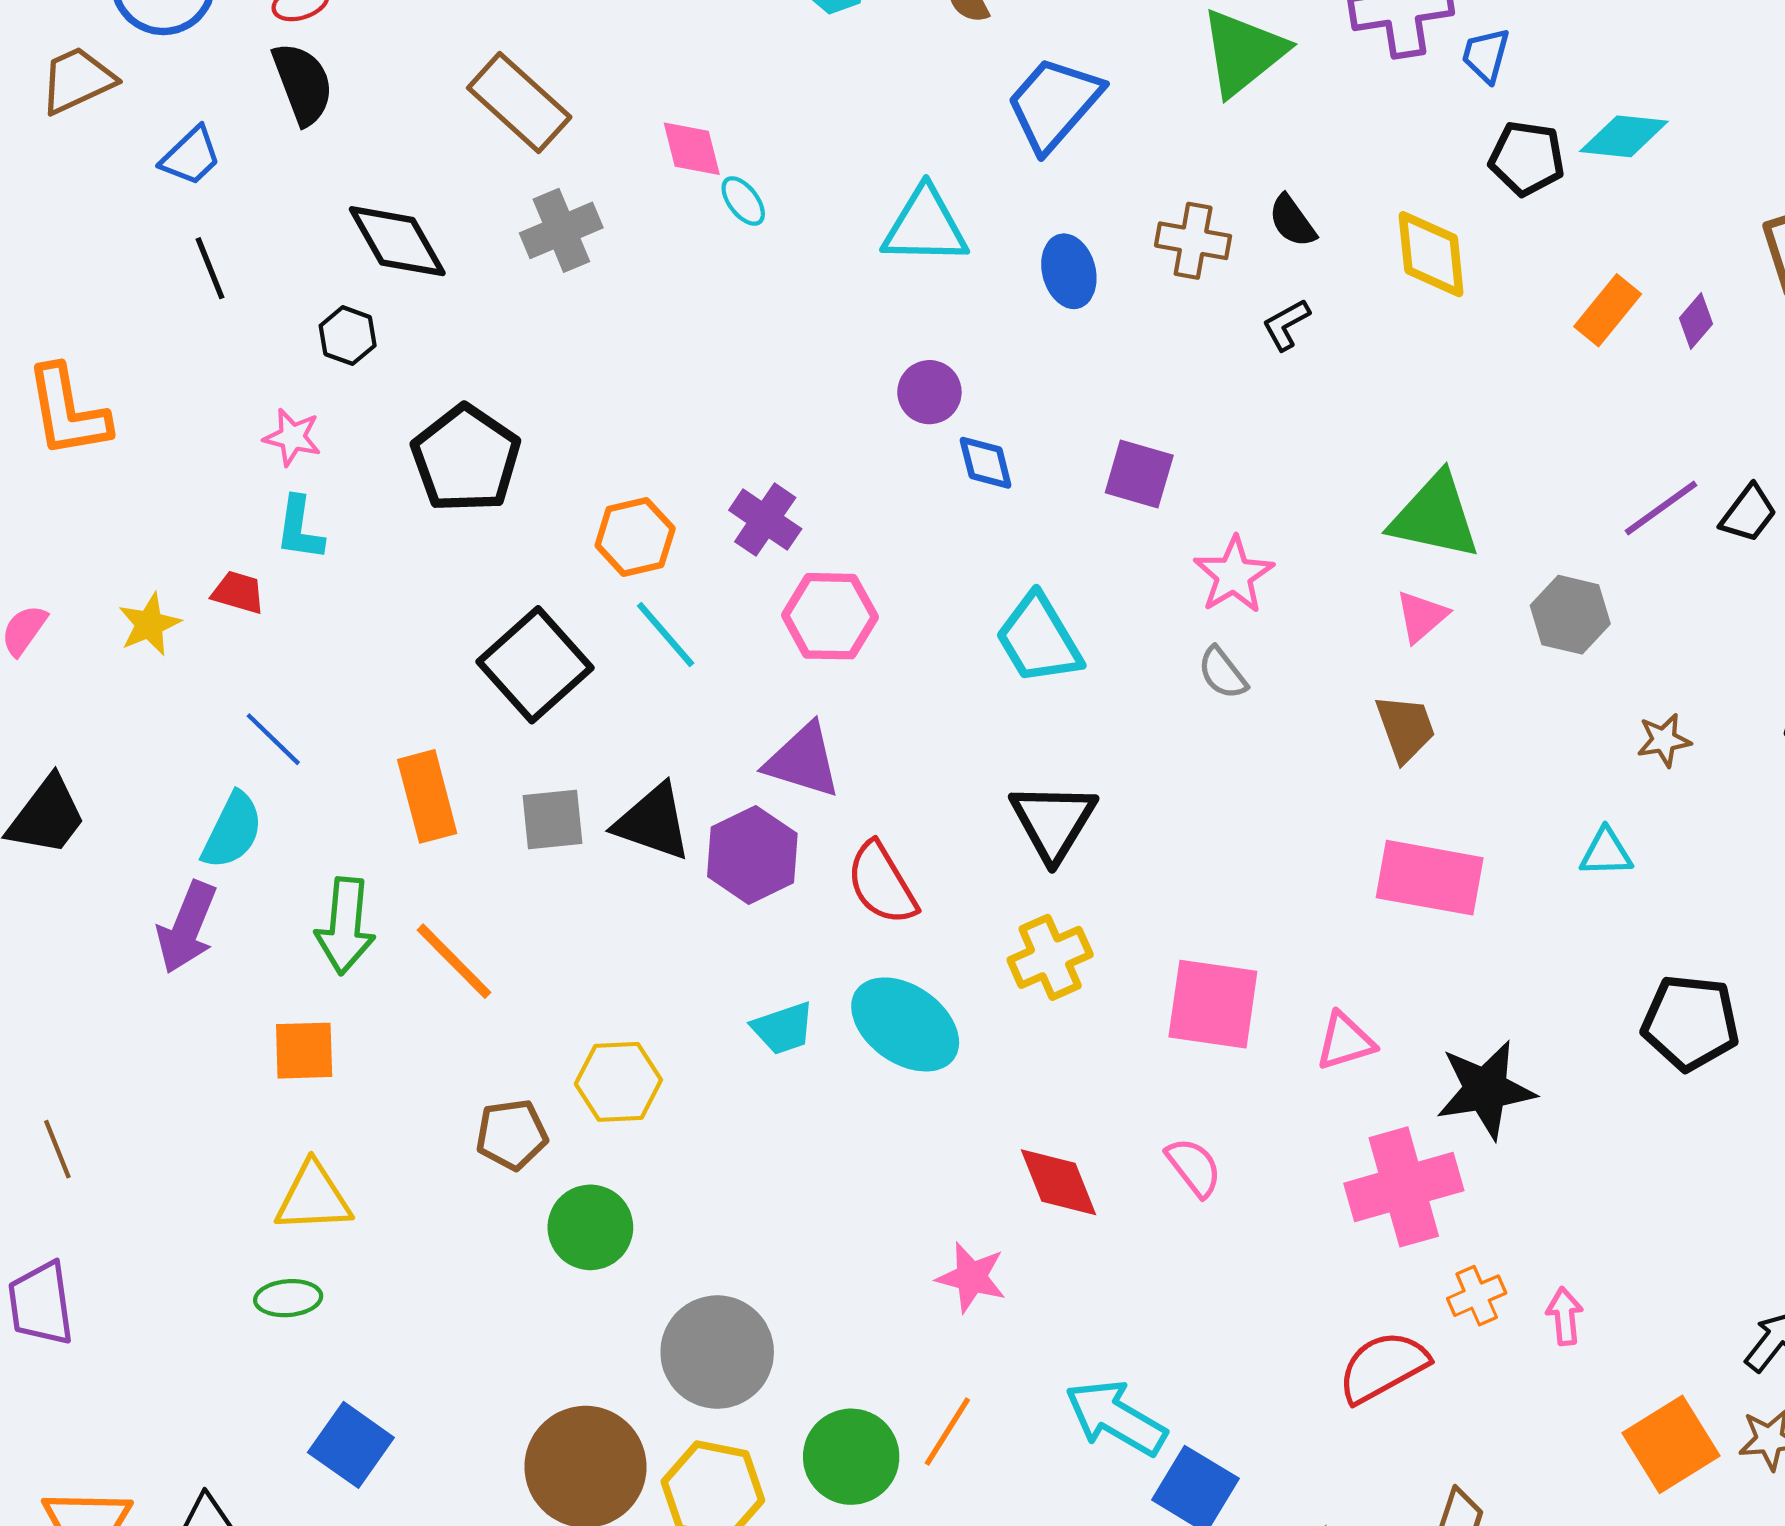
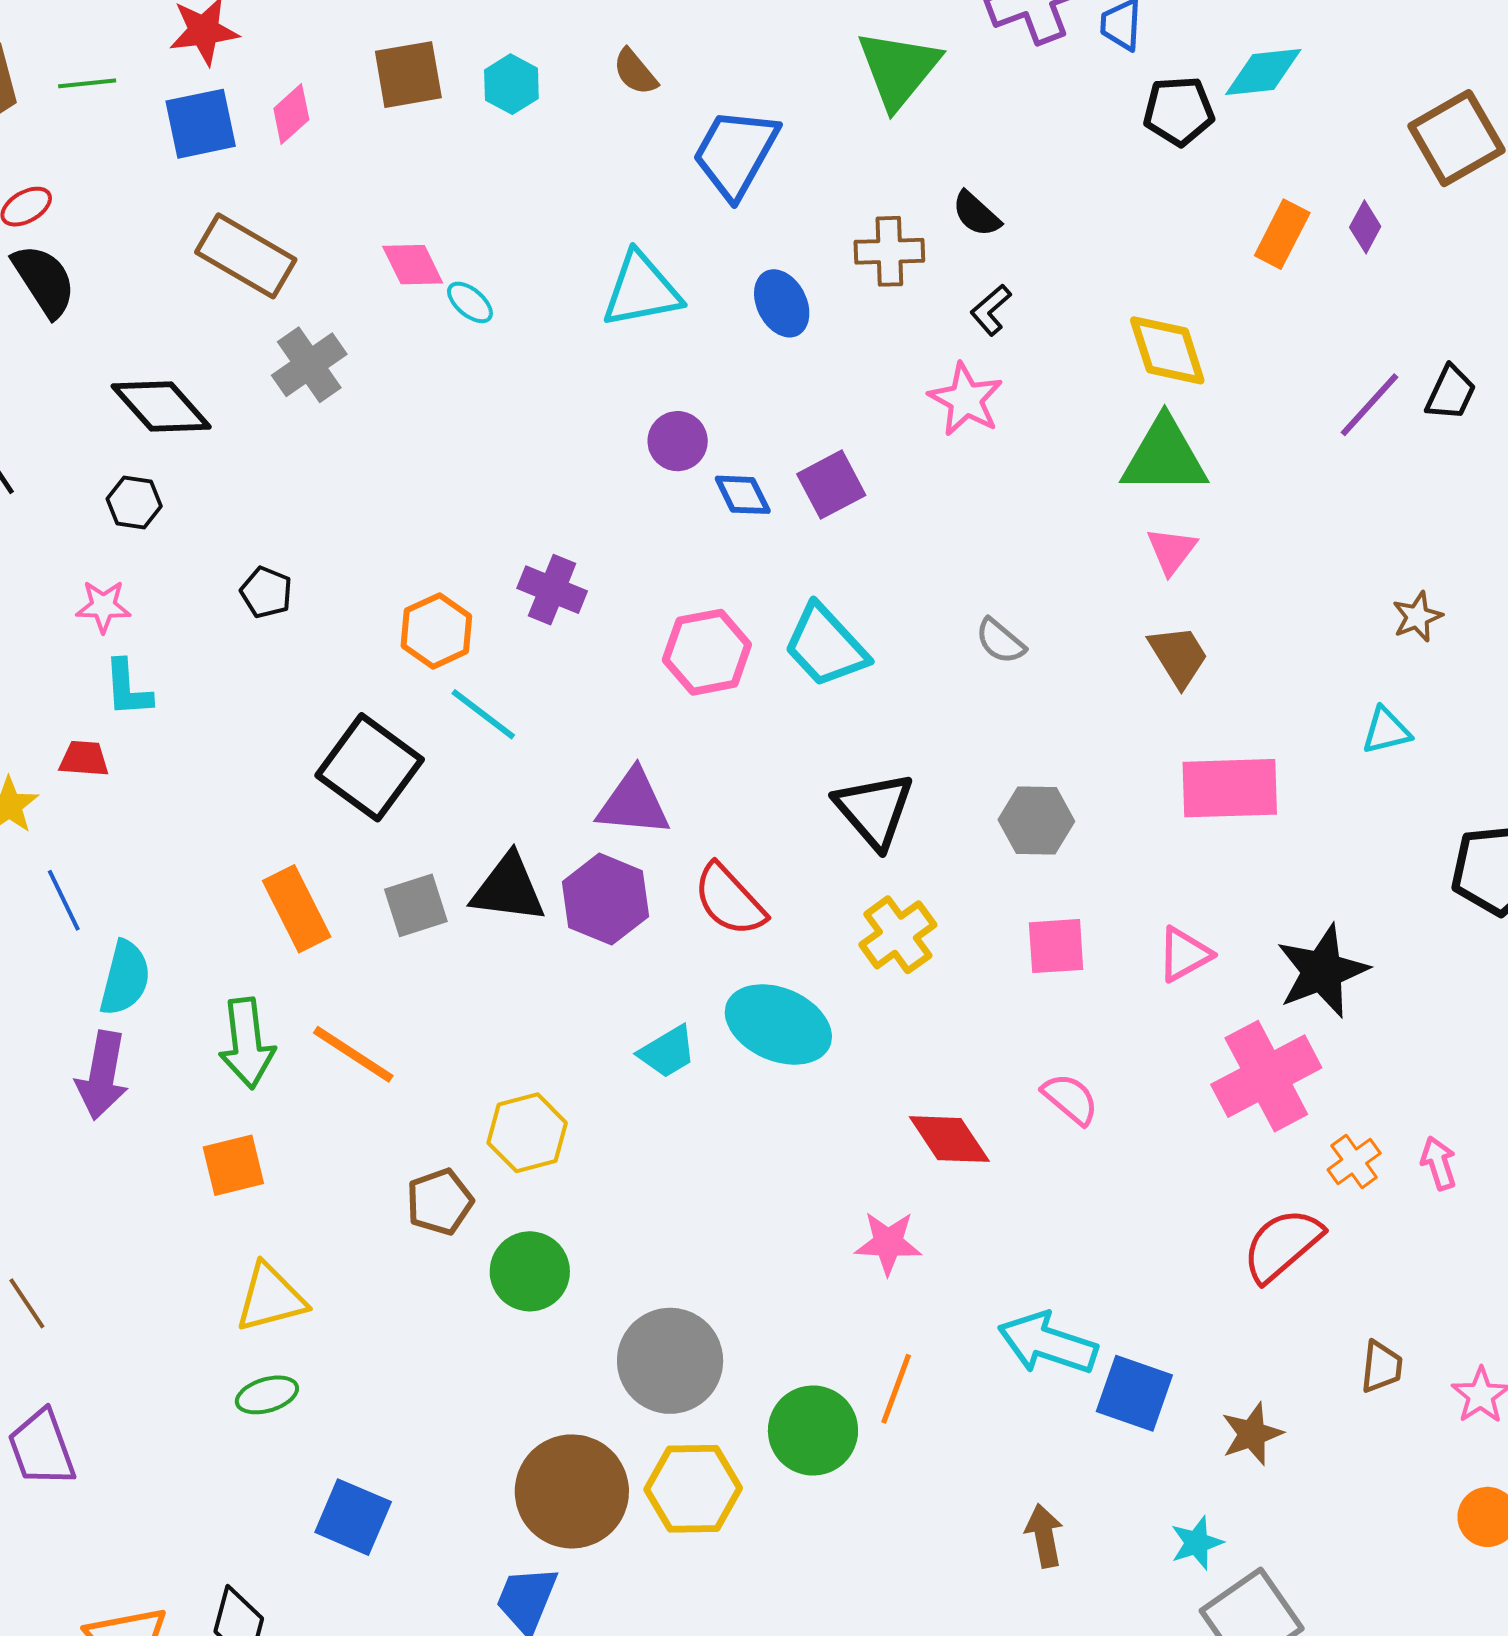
yellow diamond: (1431, 254) -> (1167, 350), moved
black pentagon: (466, 459) -> (266, 592), size x0.5
purple square: (1139, 474) -> (831, 485), moved, turned -32
pink star: (1234, 575) -> (966, 399), moved
gray hexagon: (1570, 615) -> (1036, 821), moved
pink hexagon: (830, 616) -> (707, 652), moved
blue line: (273, 739) -> (64, 900), moved, turned 32
pink square: (1213, 1004) -> (1056, 946), size x0.7

